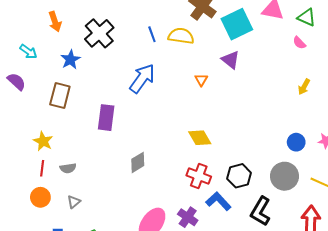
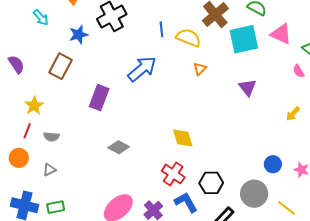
purple triangle: (231, 60) -> (247, 87), moved
orange triangle: (201, 80) -> (200, 69), moved
purple semicircle: (16, 82) -> (16, 64), moved
gray diamond: (138, 162) -> (119, 147), turned 45

